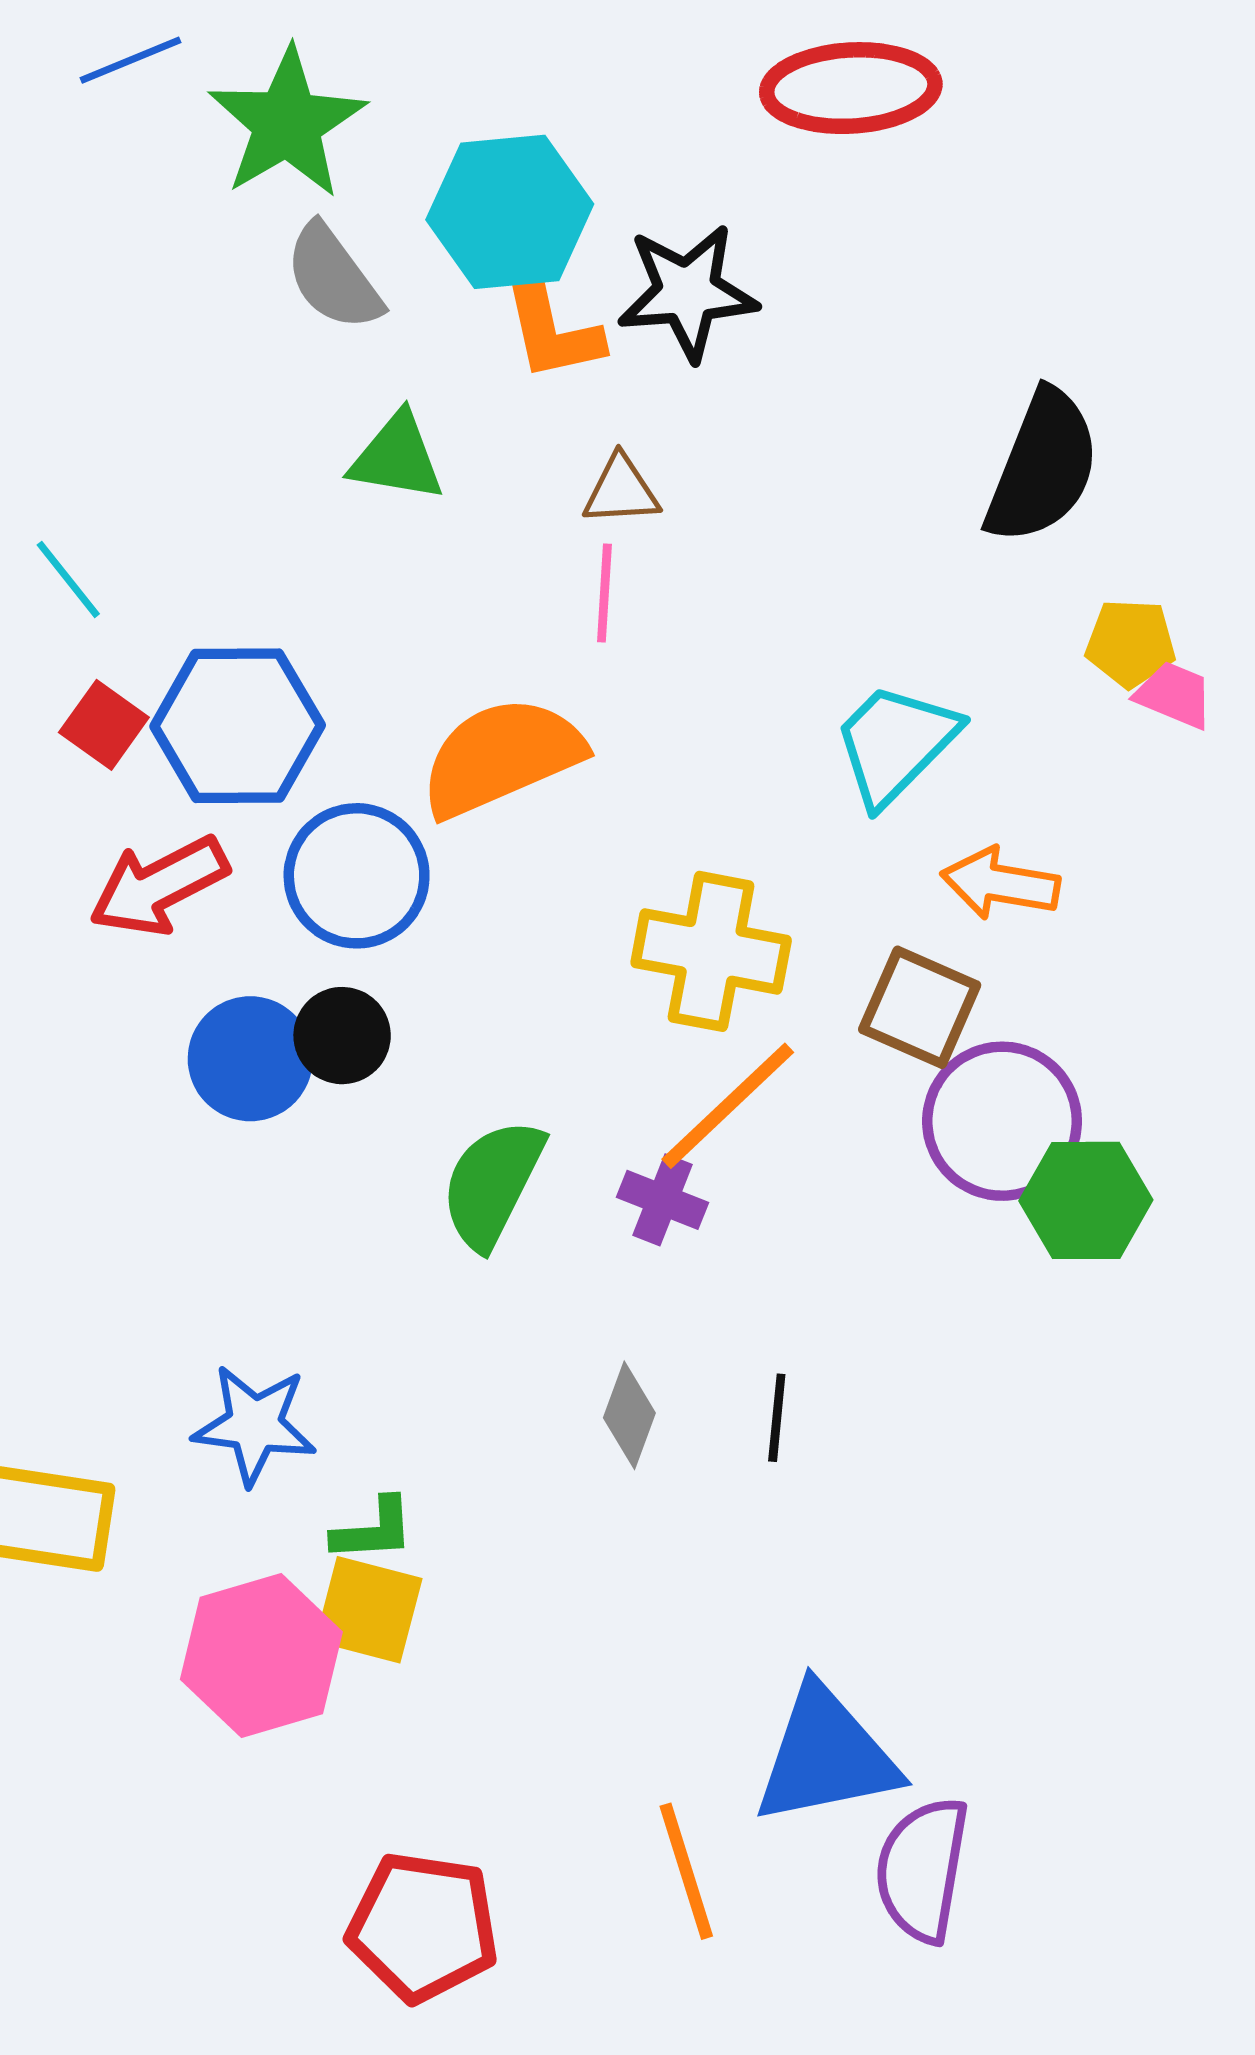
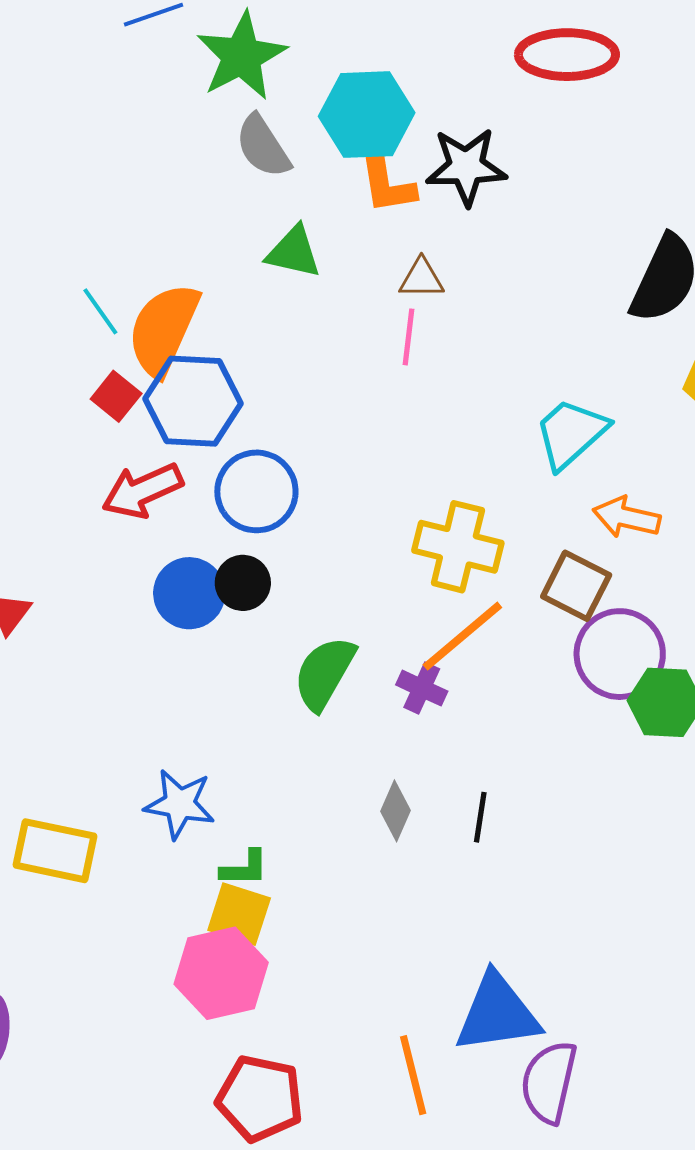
orange semicircle: (501, 757) -> (164, 330), moved, turned -46
pink hexagon: (261, 1656) -> (221, 973), moved

